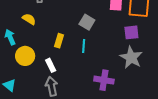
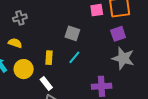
cyan line: (84, 46) -> (74, 57), turned 48
yellow circle: (25, 56) -> (24, 69), moved

